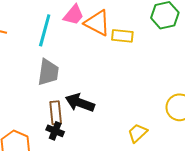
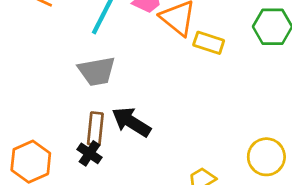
gray trapezoid: (48, 72) -> (97, 71), turned 60

